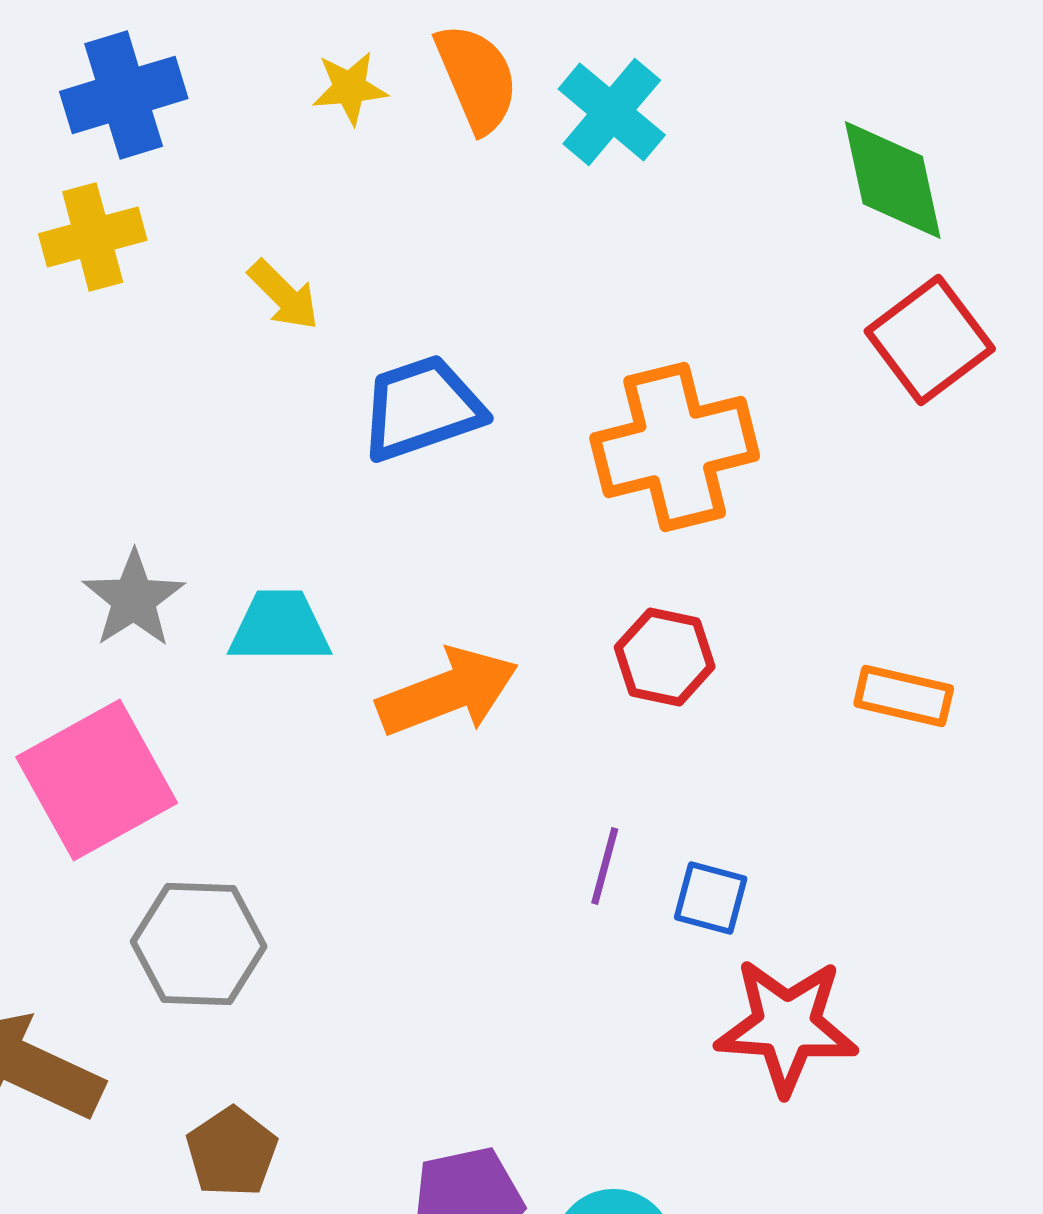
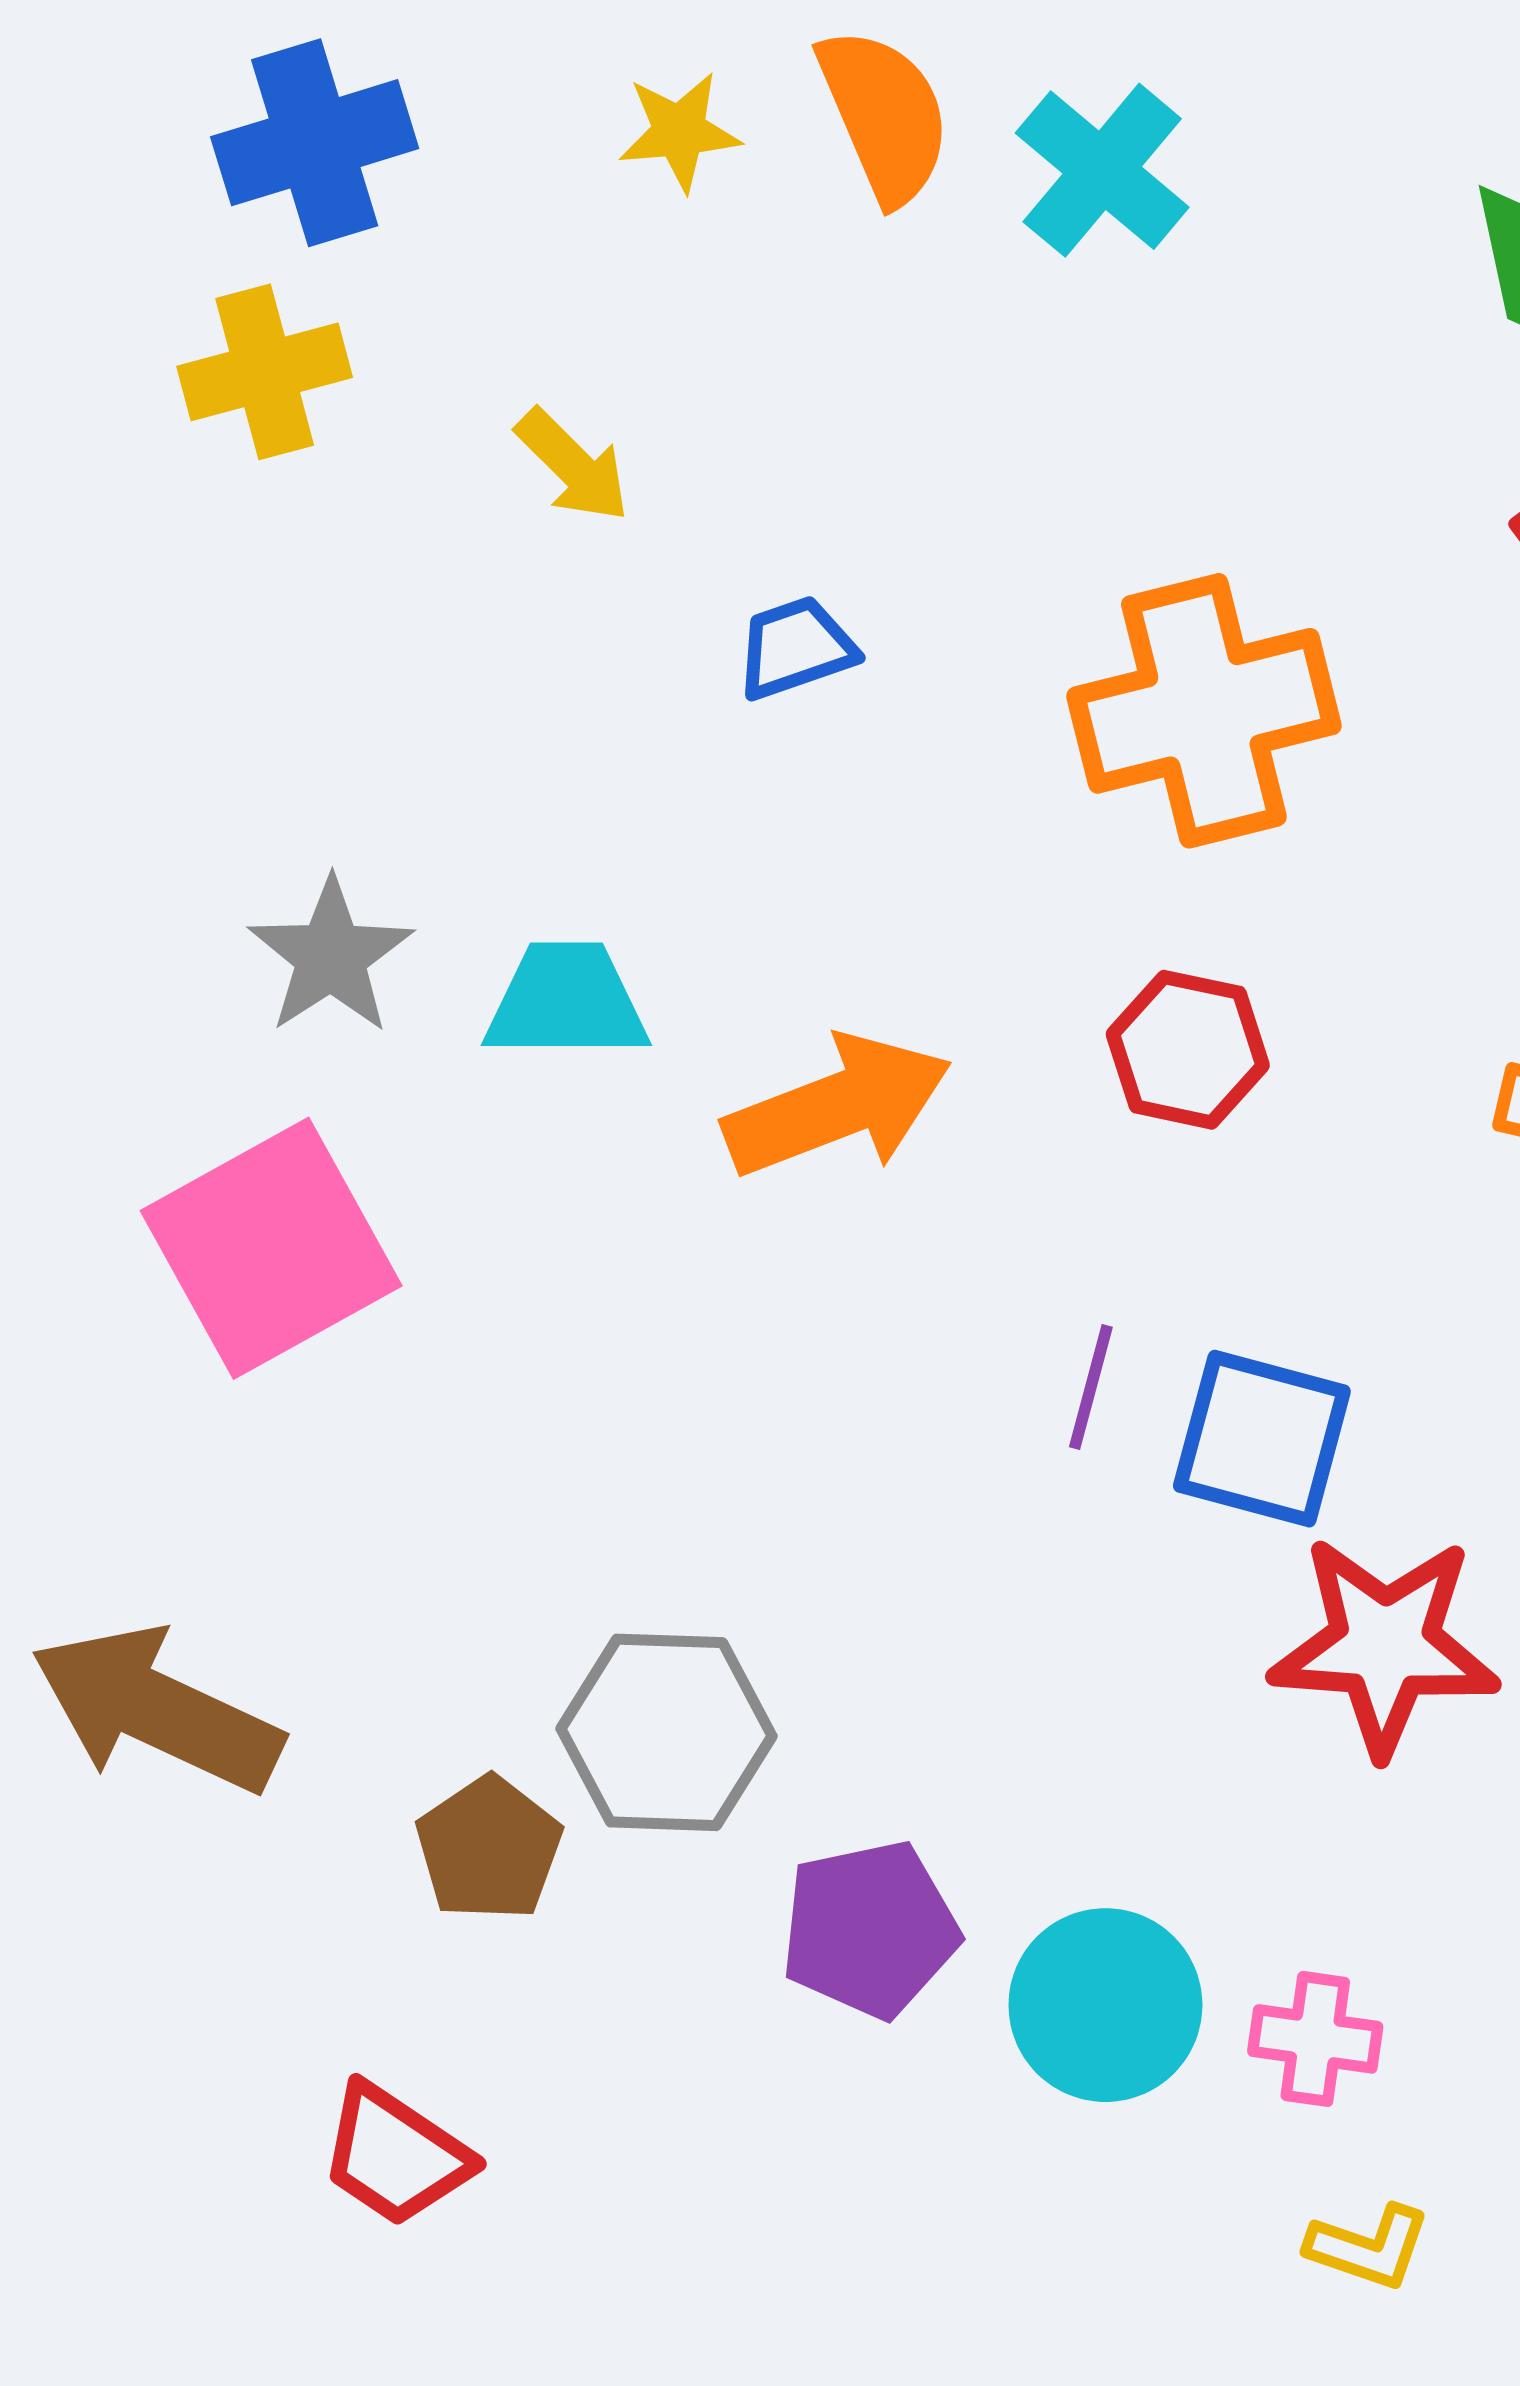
blue trapezoid: (422, 408) -> (796, 648), size x0.6
blue square: (711, 898) -> (1262, 1439), size x1.5
gray hexagon: (199, 944) -> (666, 1732), moved

